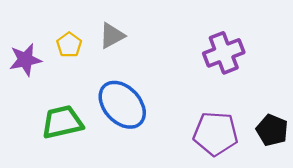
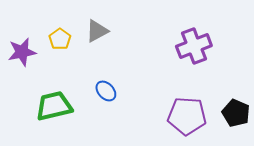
blue ellipse: (122, 105) -> (106, 91), size x0.5

